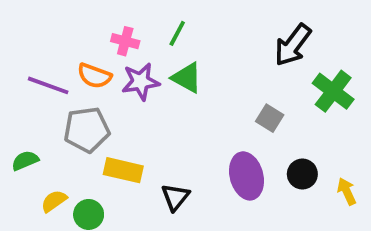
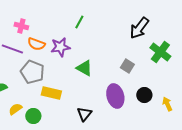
pink cross: (125, 41) -> (21, 26), moved
green triangle: (187, 78) -> (84, 68), moved
gray pentagon: (87, 130) -> (32, 72), turned 30
black triangle: (175, 197) -> (84, 114), moved

